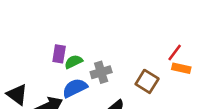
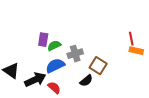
red line: (175, 53) -> (131, 39), turned -48
brown square: (147, 81) -> (98, 66), moved

